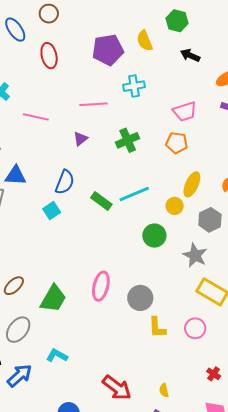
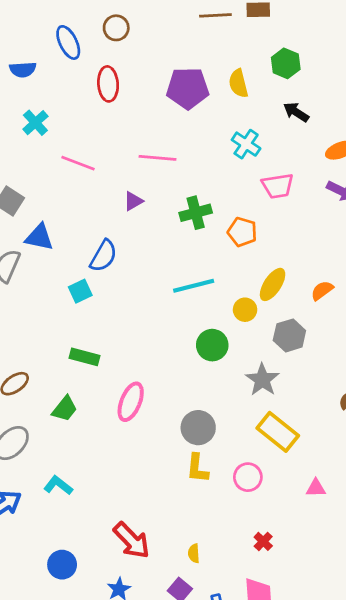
cyan cross: (134, 86) -> (246, 144), moved, turned 35
orange pentagon: (177, 143) -> (242, 232), moved
green rectangle: (101, 201) -> (84, 357), moved, turned -30
gray circle: (140, 298) -> (198, 428), moved
green trapezoid: (53, 299) -> (65, 409), size x0.7

